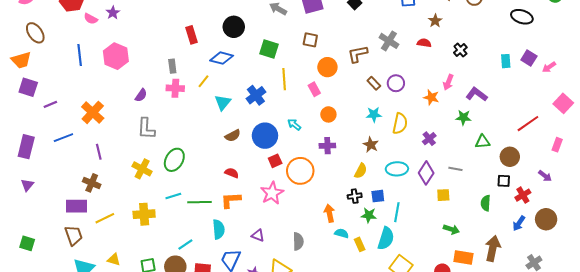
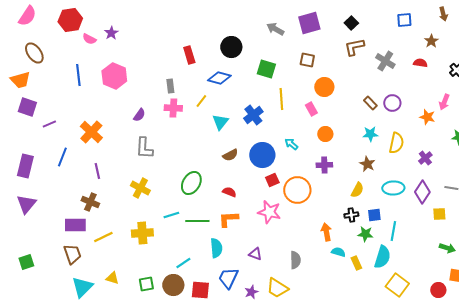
brown L-shape: (358, 54) -> (354, 47), moved
blue line: (63, 138) -> (62, 157), turned -48
green ellipse: (174, 160) -> (191, 183), moved
purple triangle: (27, 185) -> (26, 204), size x1.5
pink star: (272, 193) -> (269, 212), turned -30
green square: (27, 243) -> (26, 262), turned -35

